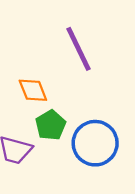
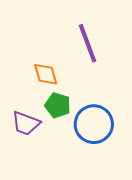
green pentagon: (51, 125) -> (58, 105), turned -30

